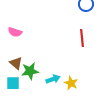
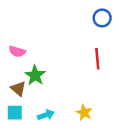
green star: (30, 71) -> (35, 75), moved, turned -30
cyan arrow: (53, 79) -> (46, 115), moved

